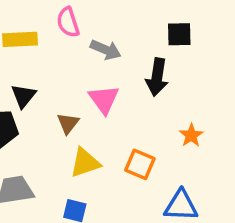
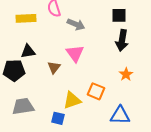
black arrow: (157, 77) -> (122, 40), moved
black triangle: (23, 96) -> (28, 51), turned 42
yellow triangle: (85, 163) -> (72, 100), moved

